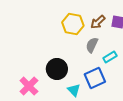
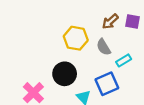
yellow hexagon: (73, 24) -> (76, 38), moved
gray semicircle: (92, 45) -> (104, 47), turned -56

